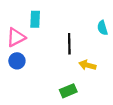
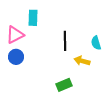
cyan semicircle: (102, 28) -> (96, 43), moved

